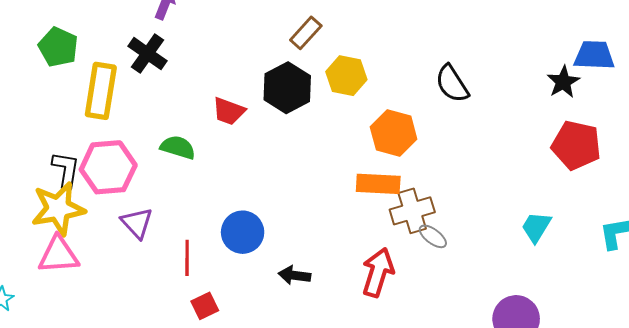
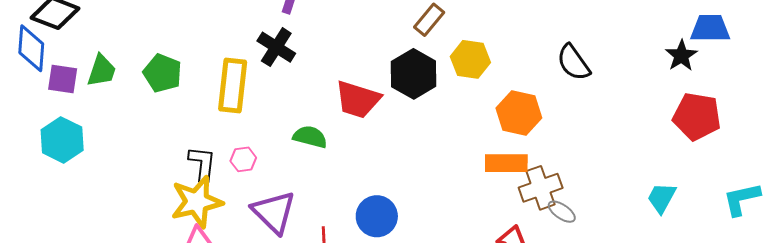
green pentagon: (58, 47) -> (163, 73), moved
red trapezoid: (229, 111) -> (358, 99), size x1.4
pink hexagon: (108, 167) -> (243, 159), size x0.5
purple triangle: (137, 223) -> (274, 212), size x1.4

